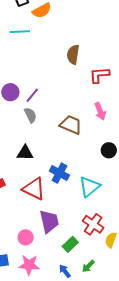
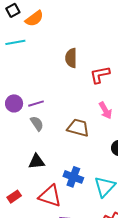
purple line: (32, 95) -> (36, 104), turned 42

